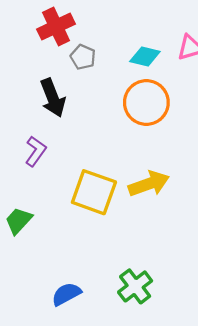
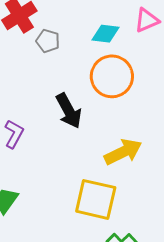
black arrow: (53, 98) -> (69, 111), moved
yellow square: (94, 192) -> (96, 199), moved

